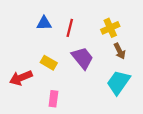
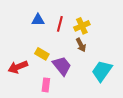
yellow cross: (110, 28) -> (82, 26), moved
brown arrow: (120, 51) -> (81, 45), moved
purple trapezoid: (82, 58) -> (62, 66), moved

